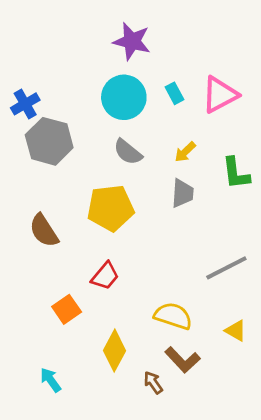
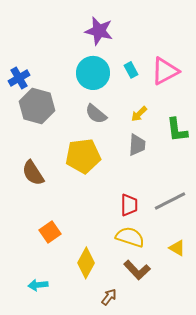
red trapezoid: (105, 276) -> (129, 205), moved, turned -40
cyan arrow: (51, 380) -> (38, 285), turned -60
brown arrow: (153, 383) -> (109, 297), moved, turned 72

